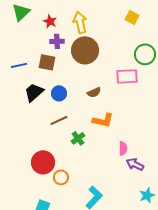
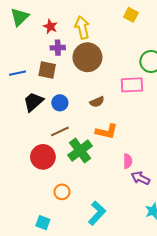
yellow square: (132, 17) -> (131, 15), moved
green cross: (78, 138) -> (80, 151), size x1.6
red circle: (43, 162) -> (43, 157), moved

